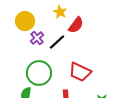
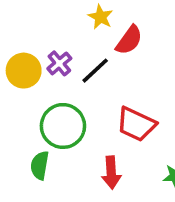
yellow circle: (25, 21) -> (24, 71), moved

